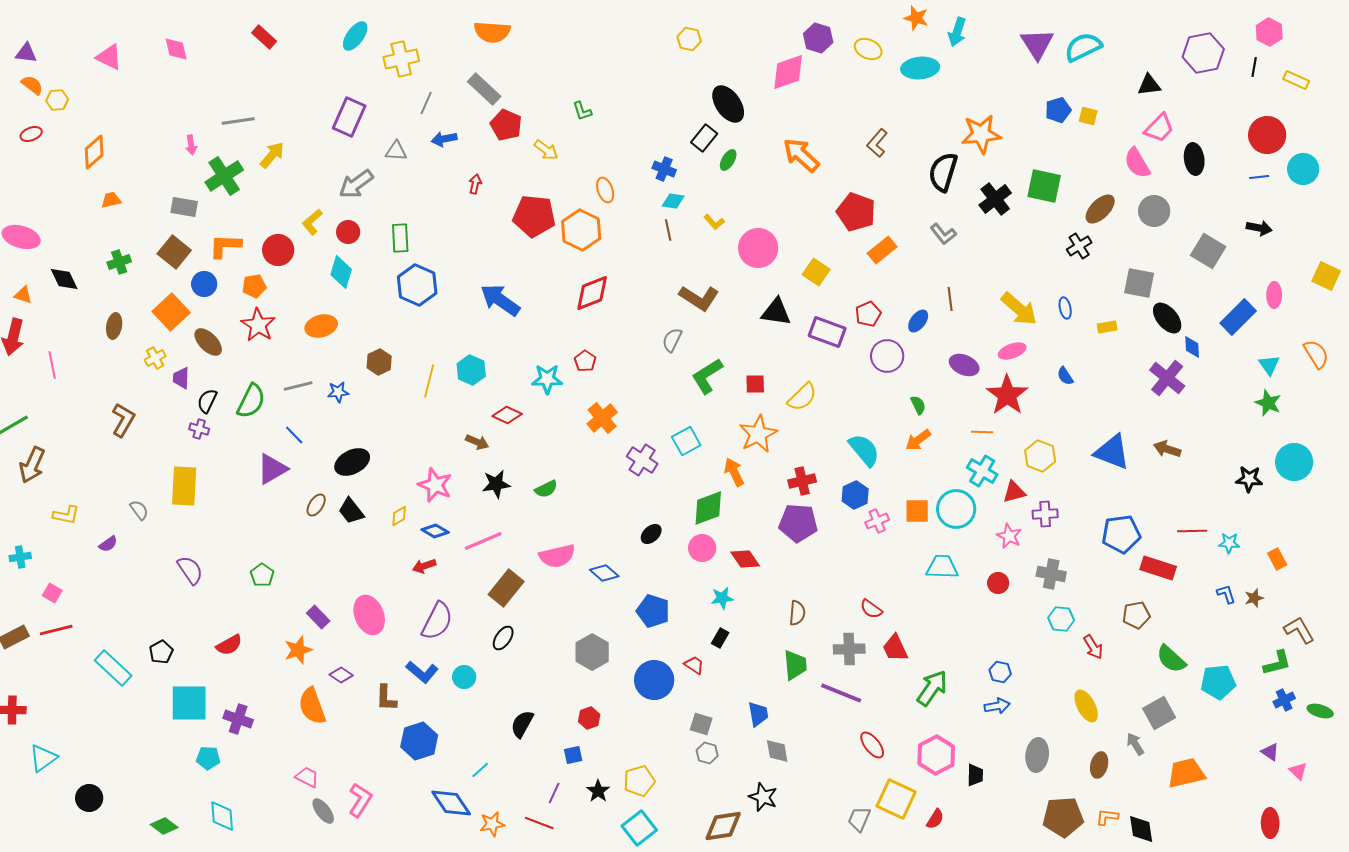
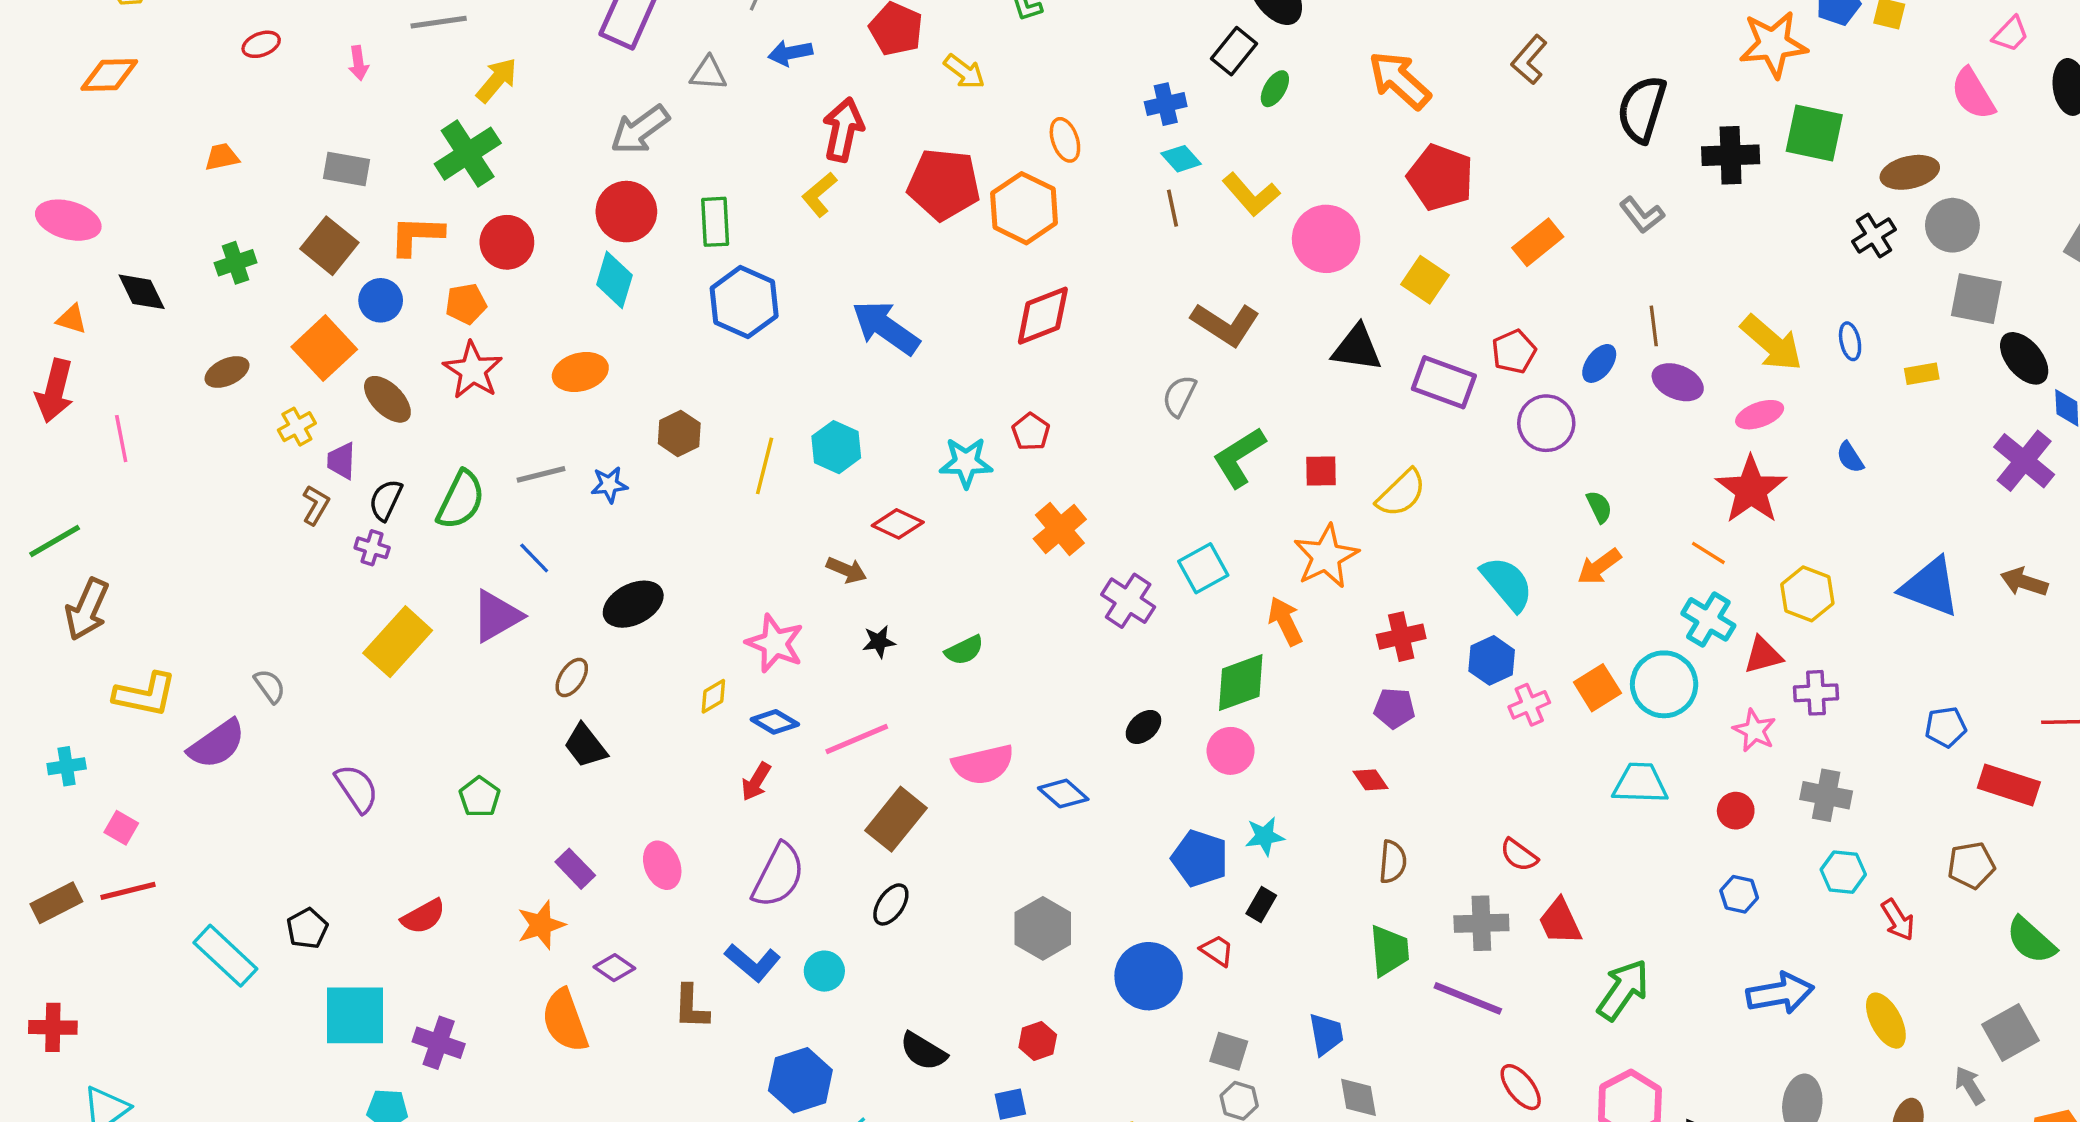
pink trapezoid: (1159, 128) -> (2010, 34), size x0.7
red ellipse: (31, 134) -> (261, 44), moved
orange star: (981, 134) -> (1773, 44), moved
orange diamond: (94, 152) -> (109, 75), moved, turned 40
blue cross: (664, 169) -> (1166, 104), turned -35
green cross: (224, 176) -> (468, 154), moved
red arrow: (475, 184) -> (843, 130), size x1.8
black cross: (995, 199) -> (1731, 155), turned 36
cyan diamond: (673, 201) -> (1181, 159), turned 40
brown ellipse: (1100, 209) -> (1910, 172), turned 32
gray circle: (1154, 211) -> (1952, 225), moved
red pentagon: (856, 212) -> (1440, 177), moved
yellow L-shape: (312, 222) -> (819, 195), moved
yellow L-shape: (714, 222) -> (1251, 195), size x1.6
red circle: (348, 232) -> (626, 212), size x1.5
brown ellipse: (114, 326) -> (227, 372), turned 55
purple ellipse: (964, 365) -> (1678, 382), moved
brown L-shape: (123, 420) -> (316, 505), moved, size x0.7
orange line: (982, 432) -> (1708, 553), turned 30
black star: (496, 484) -> (879, 642), size x0.7
yellow rectangle: (184, 486) -> (398, 642), moved, turned 39
black trapezoid: (351, 511) -> (585, 746), moved
orange square: (917, 511) -> (1597, 688), turned -32
yellow L-shape: (66, 515) -> (145, 695), size x1.4
purple pentagon: (798, 523) -> (1394, 708), size x0.6
blue pentagon: (1121, 534) -> (1946, 727), size x0.6
purple semicircle: (108, 544) -> (217, 744), size x1.8
red diamond: (745, 559) -> (1370, 780), moved, size x0.7
red arrow: (424, 566) -> (756, 782), turned -40
blue pentagon: (653, 611) -> (1200, 858), moved
pink ellipse: (369, 615) -> (662, 865), size x0.7
blue hexagon: (1000, 672) -> (1739, 894), moved
blue arrow: (997, 706) -> (1780, 993), moved, size x1.5
black semicircle: (522, 724) -> (923, 1051), turned -88
blue hexagon: (419, 741) -> (800, 1080), moved

